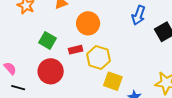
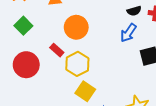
green square: (48, 40) -> (23, 26), moved
red rectangle: (76, 50) -> (57, 50), turned 40

